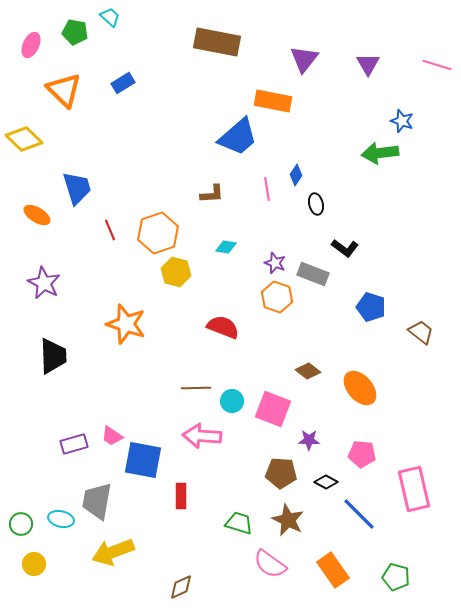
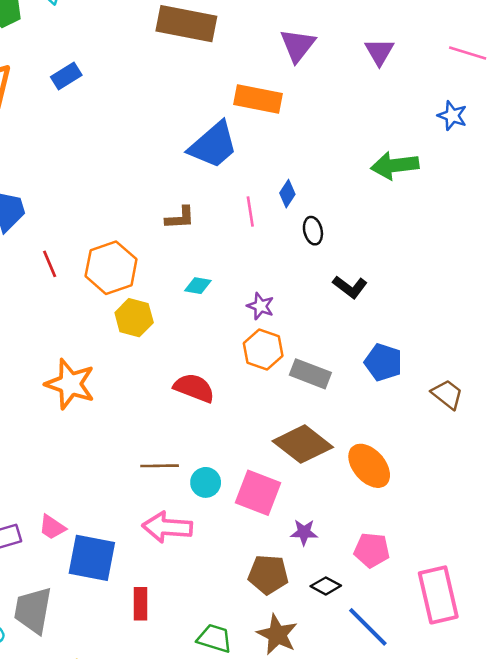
blue star: (402, 121) -> (452, 116), moved
gray rectangle: (313, 274) -> (310, 374), moved
brown diamond: (308, 371) -> (303, 444), size x1.8

